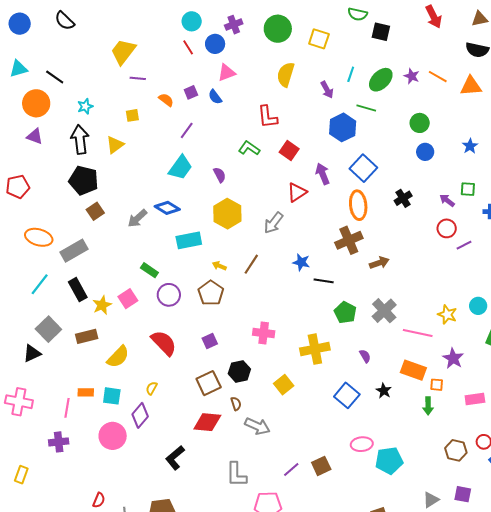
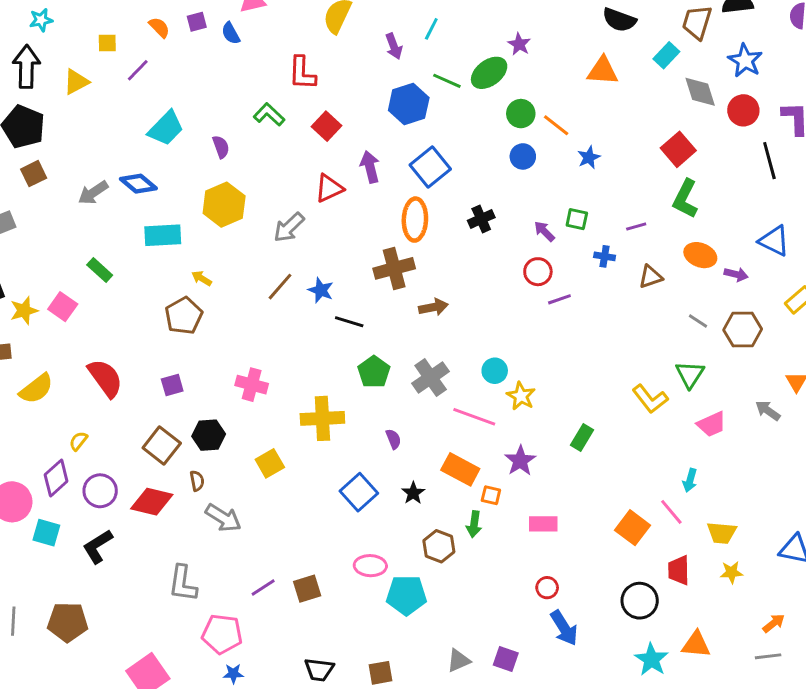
orange line: (438, 77) -> (556, 125), moved
green ellipse: (381, 80) -> (489, 73), moved
purple line: (187, 130) -> (138, 70), moved
brown line: (251, 264) -> (280, 287), moved
purple circle: (169, 295) -> (100, 491), moved
pink square: (128, 299) -> (63, 307), turned -30
cyan circle: (478, 306) -> (495, 371), moved
brown square: (209, 383) -> (162, 445), turned -35
cyan square: (112, 396) -> (46, 533), moved
brown hexagon: (456, 450) -> (439, 546), moved

